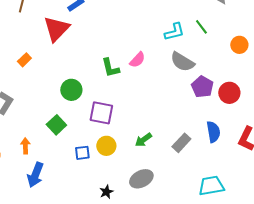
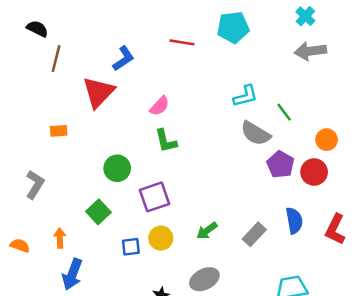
green line: (201, 27) -> (284, 112), moved
orange circle: (239, 45) -> (327, 140), moved
orange rectangle: (24, 60) -> (59, 131), turned 40
pink semicircle: (137, 60) -> (160, 106), moved
purple square: (101, 113) -> (155, 197), turned -30

